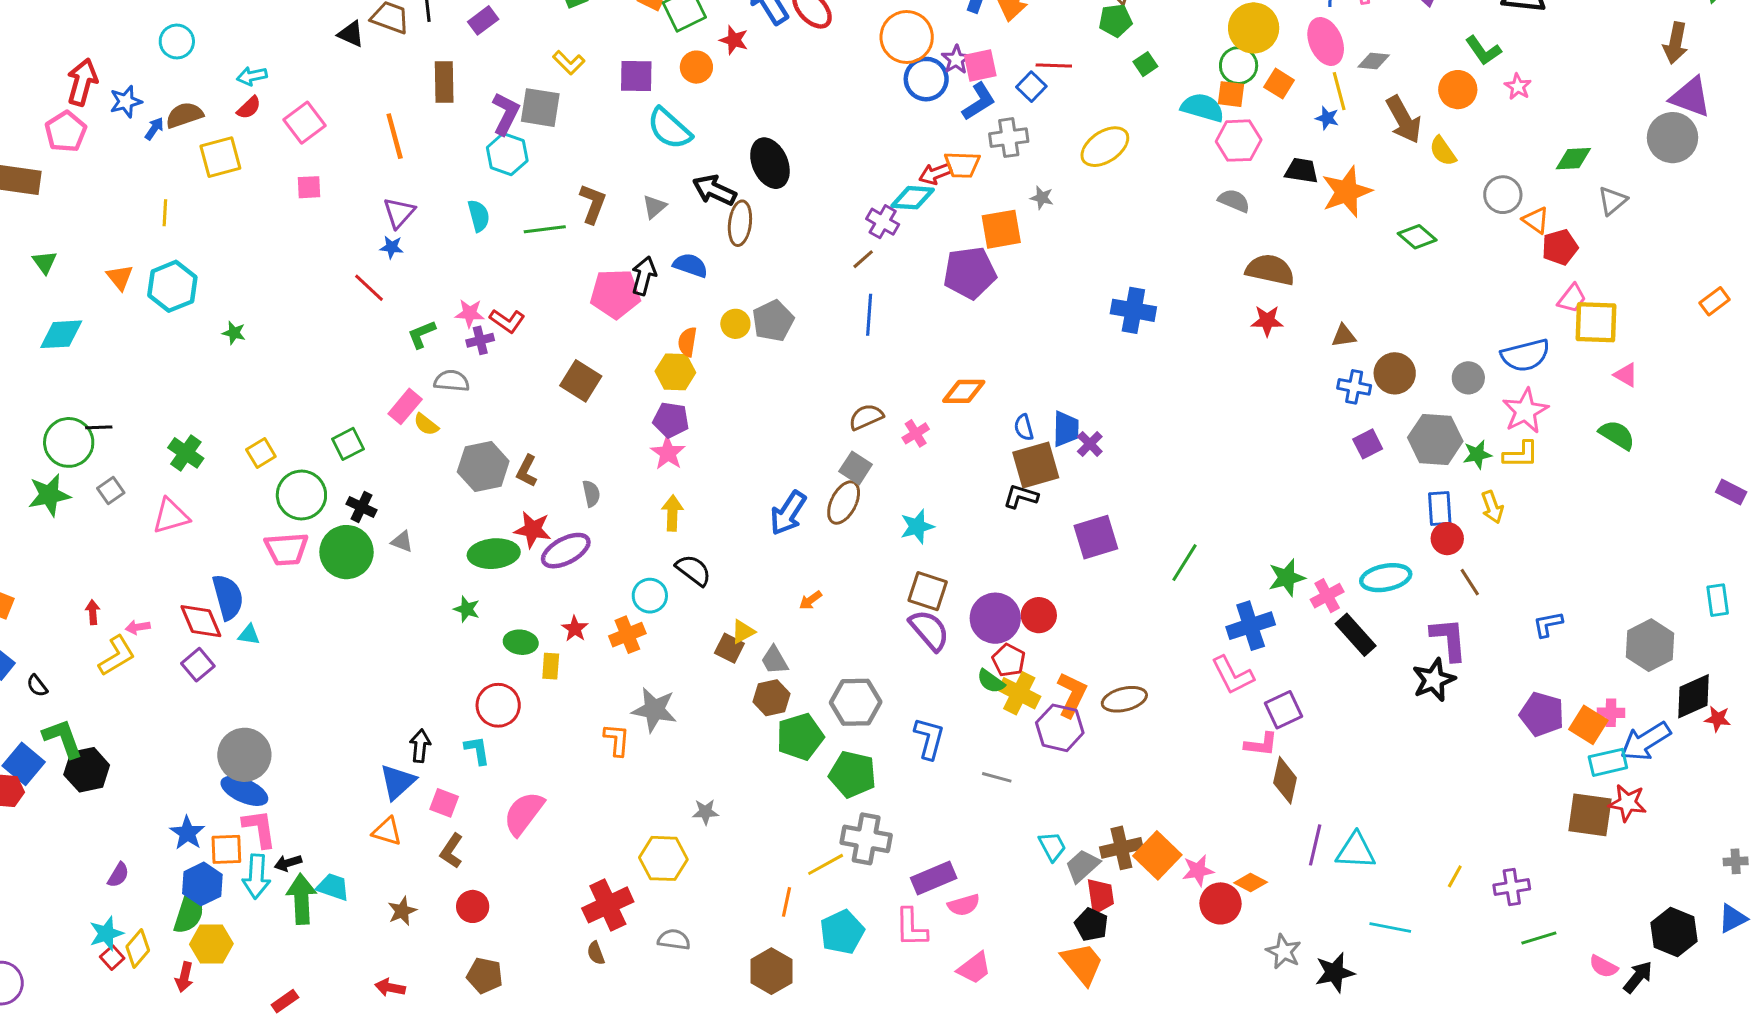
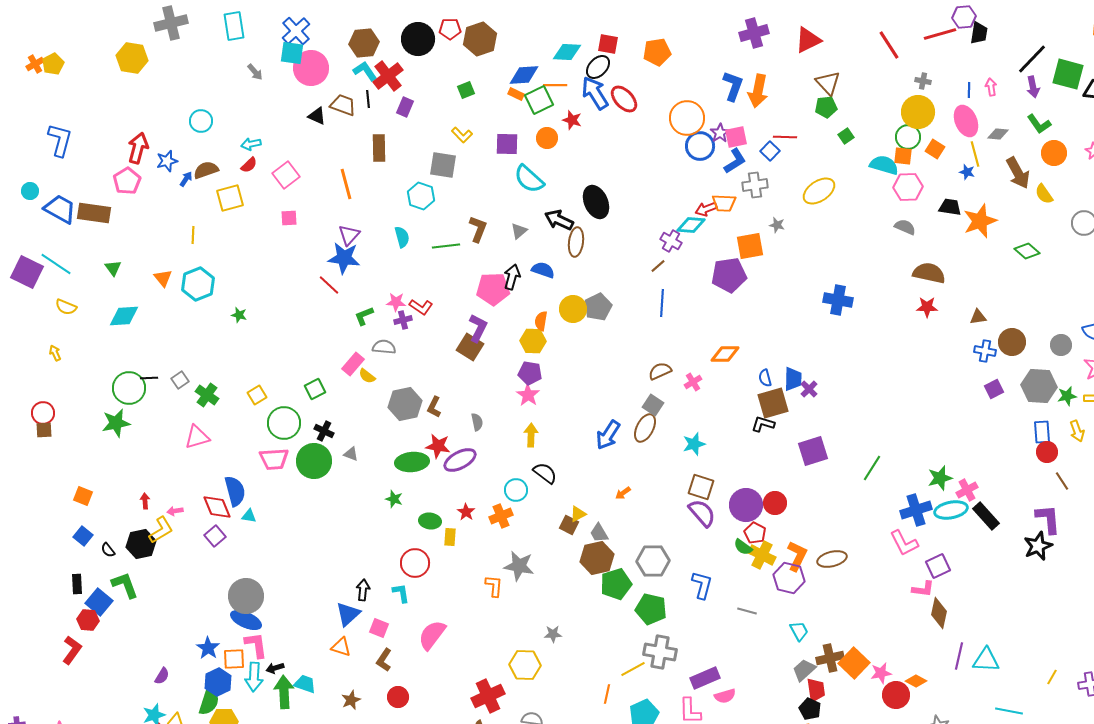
purple rectangle: (483, 20) -> (405, 107), turned -30
green L-shape: (1483, 51) -> (1039, 124), moved
purple L-shape: (506, 114) -> (478, 328), moved
blue star: (392, 247) -> (344, 258), size x2.0
yellow circle: (735, 324) -> (573, 309), size x1.4
gray square: (111, 491) -> (180, 380), moved
cyan ellipse: (1386, 578) -> (951, 510), moved
brown hexagon: (771, 698) -> (597, 558), size x1.4
black hexagon: (87, 770) -> (141, 544), moved
cyan trapezoid: (1052, 846) -> (799, 631), moved

